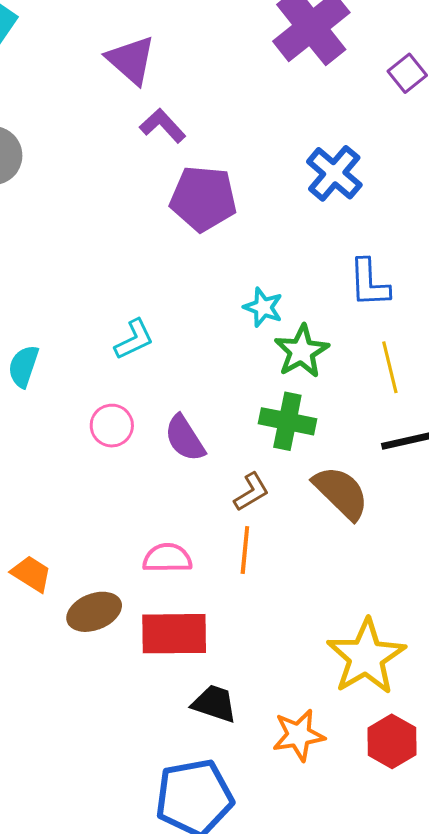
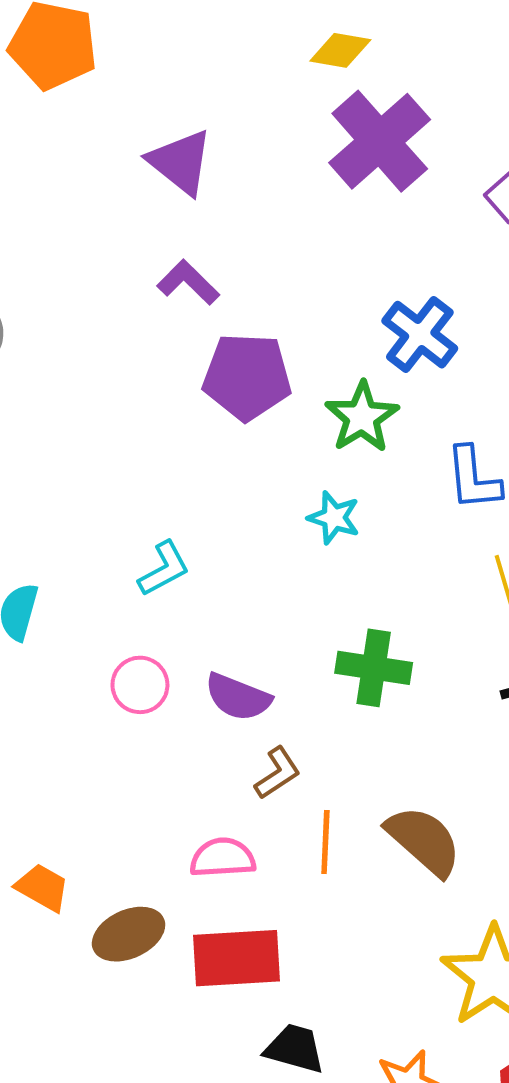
purple triangle: (131, 60) -> (180, 162), moved
green star: (302, 351) -> (362, 417), moved
purple semicircle: (185, 438) -> (238, 697), turned -33
brown L-shape: (251, 492) -> (278, 773), moved
brown semicircle: (341, 493) -> (424, 841), moved

